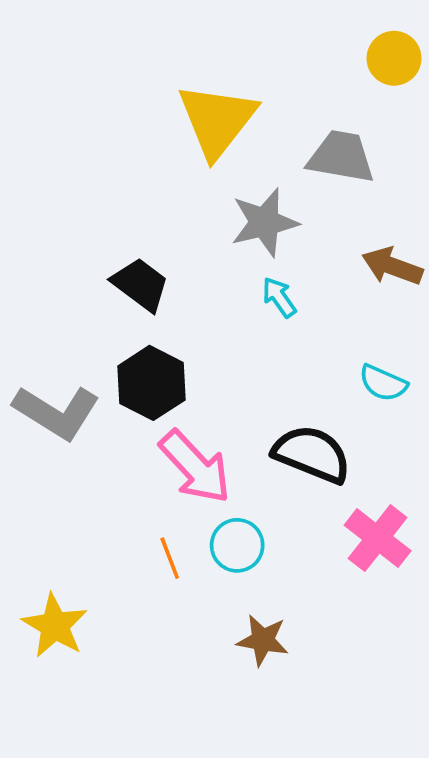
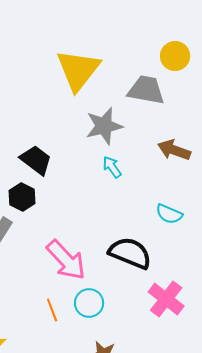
yellow circle: (394, 58) -> (175, 56), moved
black hexagon: (151, 383) -> (22, 197), moved, size x0.7

